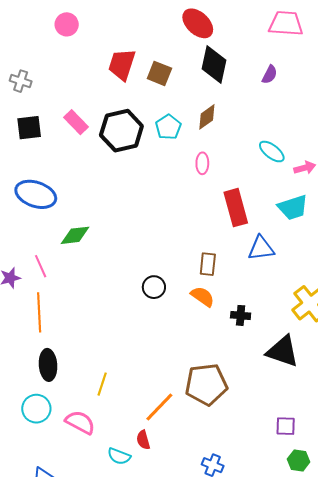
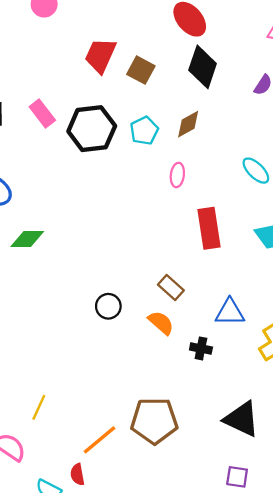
blue triangle: (261, 248) -> (230, 312), moved
brown rectangle: (208, 264) -> (171, 288), turned -60
black triangle: (283, 351) -> (242, 419), moved

